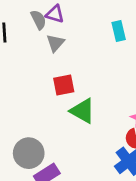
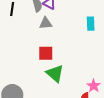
gray triangle: (55, 43) -> (46, 23), turned 32

